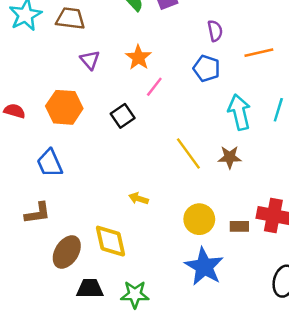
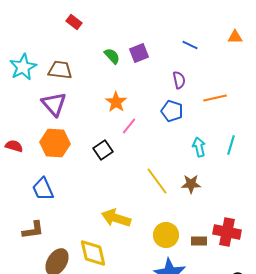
purple triangle: (90, 60) -> (54, 104), moved, size x1.5
cyan arrow: (239, 112) -> (199, 147), size x0.7
yellow arrow: (138, 198) -> (116, 218), size x1.8

